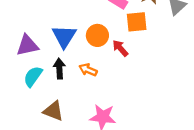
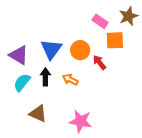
purple triangle: (27, 45) -> (19, 55), turned 40

